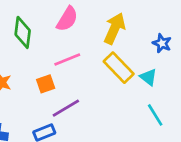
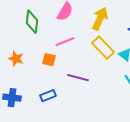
orange square: (46, 84) -> (49, 60), turned 32
purple line: (66, 108) -> (78, 78), moved, turned 45

